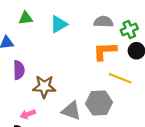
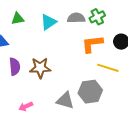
gray semicircle: (103, 22) -> (76, 18), moved
green cross: (129, 29) -> (97, 17), moved
brown star: (44, 87) -> (40, 68), moved

